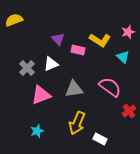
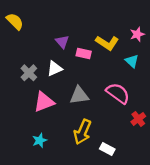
yellow semicircle: (14, 20) -> (15, 21), turned 66

